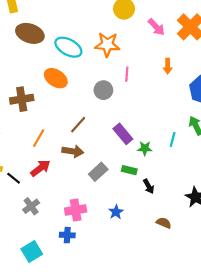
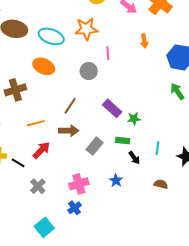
orange line: (39, 138) -> (36, 123), turned 54
cyan line: (173, 140) -> (157, 148), moved
black arrow: (149, 186) -> (134, 158), moved
blue cross: (67, 235) -> (75, 208), turned -32

